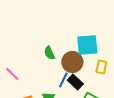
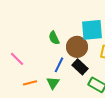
blue line: (63, 80) -> (59, 65), moved

